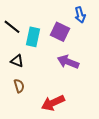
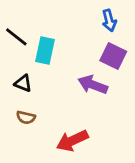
purple square: (60, 32) -> (113, 56), moved
brown semicircle: (19, 86) -> (26, 117), turned 120

